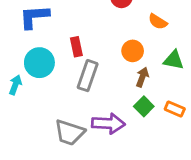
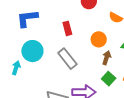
red rectangle: (76, 47) -> (67, 28), moved
gray rectangle: (88, 76) -> (67, 59), turned -55

